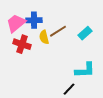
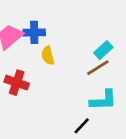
brown line: (58, 31) -> (98, 68), moved
red cross: (22, 44) -> (17, 83), moved

